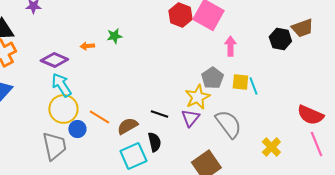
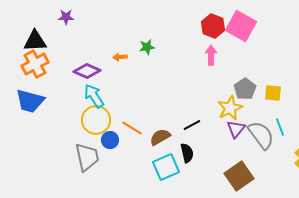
pink arrow: (230, 46) -> (211, 55), moved
cyan line: (253, 86) -> (280, 127), moved
black line: (159, 114) -> (192, 125), turned -48
purple triangle: (190, 118) -> (236, 129), moved

